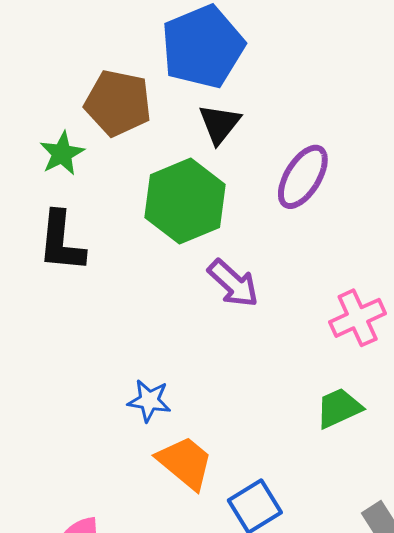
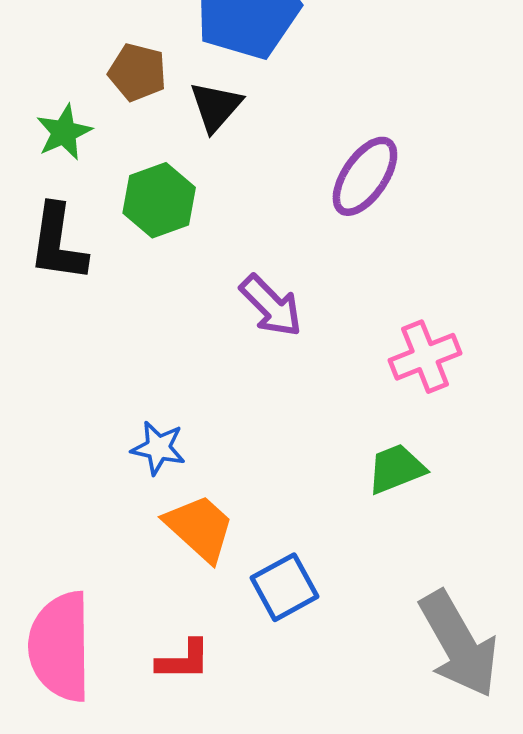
brown pentagon: (118, 103) -> (137, 72), size x0.7
black triangle: (219, 124) -> (216, 106), moved
green hexagon: (185, 201) -> (159, 200), moved, size x0.7

